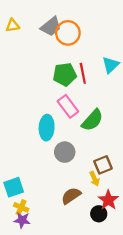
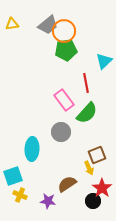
red line: (83, 73) -> (86, 83), moved
green pentagon: (65, 74) -> (66, 50), moved
cyan ellipse: (47, 128) -> (32, 149), moved
gray circle: (65, 152) -> (61, 132), moved
purple star: (22, 220) -> (48, 201), moved

